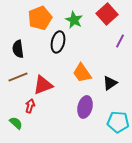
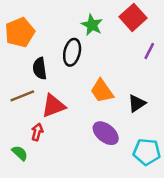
orange pentagon: (40, 18) -> (20, 32), moved
black semicircle: (18, 49) -> (40, 68), moved
purple ellipse: (85, 107) -> (106, 133), turned -65

